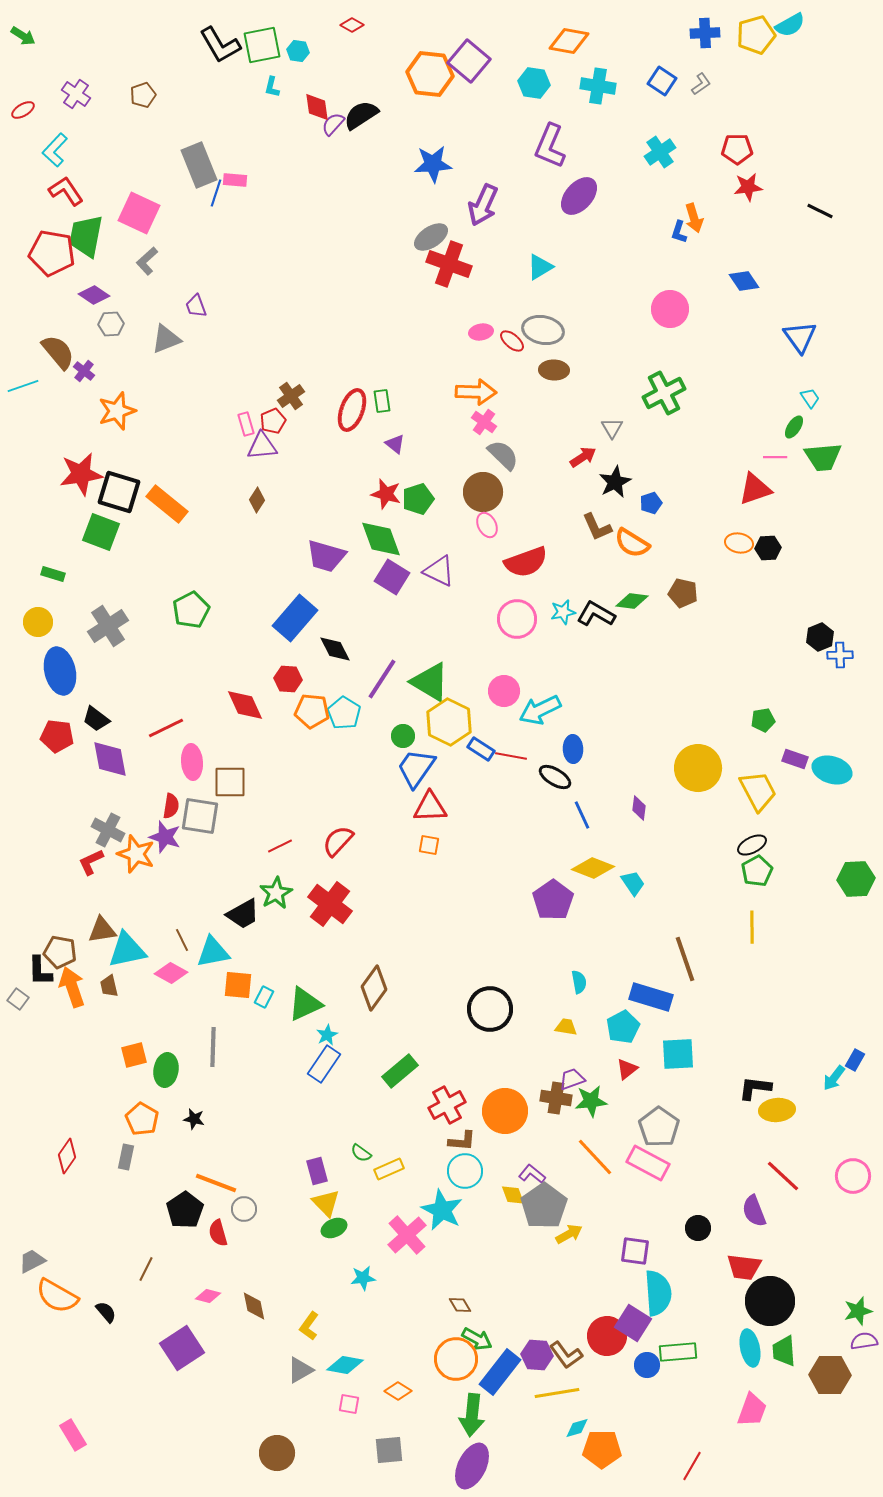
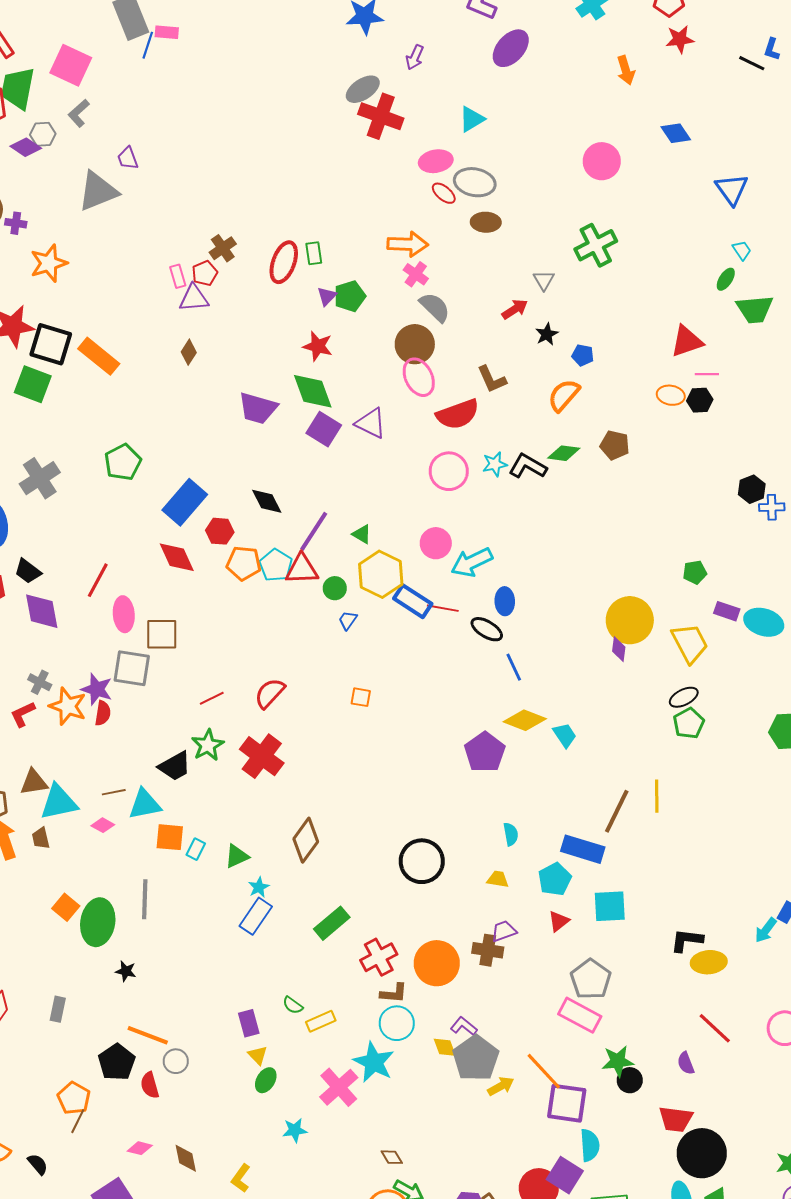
purple arrow: (483, 205) -> (415, 57), size x0.6
blue L-shape: (679, 232) -> (772, 49), moved
gray hexagon: (111, 324) -> (43, 134), moved
pink ellipse: (481, 332) -> (436, 161), moved, size x1.4
gray triangle: (166, 339) -> (98, 191), size x1.4
purple cross: (84, 371) -> (16, 223), turned -30
purple triangle: (395, 444) -> (327, 296), turned 35
pink line: (775, 457) -> (707, 374), moved
black star: (615, 482) -> (547, 334), size x0.7
green pentagon: (418, 499) -> (350, 296), moved
blue pentagon: (651, 503) -> (583, 355), turned 30
pink ellipse: (487, 525) -> (419, 377), size x1.5
brown L-shape: (597, 527) -> (492, 379), moved
orange semicircle: (632, 543) -> (564, 395), turned 99
blue rectangle: (295, 618) -> (185, 502), moved
green triangle: (430, 682) -> (362, 534), size x0.5
red line: (166, 728) -> (98, 580), turned -36
blue rectangle: (481, 749) -> (413, 601), size x1.4
blue trapezoid: (416, 768) -> (348, 620), size x0.5
red semicircle: (171, 806) -> (103, 713), moved
red triangle: (430, 807) -> (302, 569), moved
purple diamond: (639, 808) -> (619, 649), moved
gray cross: (108, 830) -> (40, 682), size x0.7
yellow line: (752, 927) -> (657, 796), moved
brown line: (182, 940) -> (114, 792), turned -75
brown line: (685, 959) -> (617, 811), turned 45
pink diamond: (171, 973) -> (103, 825), size x0.7
green triangle: (305, 1004) -> (237, 856), size x0.7
orange square: (134, 1055) -> (66, 907), turned -36
green ellipse: (166, 1070) -> (98, 922), size x1.4
green star: (591, 1101) -> (618, 1061), moved
orange pentagon: (142, 1119) -> (74, 1098), moved
orange line: (595, 1157) -> (544, 1071), moved
yellow triangle: (326, 1203) -> (258, 1055), size x0.7
purple semicircle: (754, 1211) -> (686, 1063), size x0.7
green ellipse: (334, 1228) -> (266, 1080), turned -35
purple square: (635, 1251) -> (567, 1103), size x1.4
cyan semicircle: (658, 1293) -> (590, 1145), size x0.7

